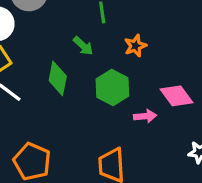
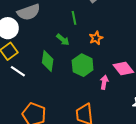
pink arrow: (145, 116) -> (104, 82), turned -72

